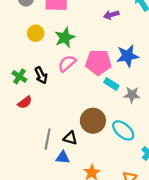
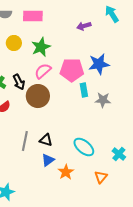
cyan rectangle: (111, 84) -> (84, 90), turned 48
brown circle: (93, 121) -> (38, 96), moved
cyan ellipse: (123, 130) -> (84, 147), moved
blue triangle: (63, 157) -> (48, 160), moved, turned -40

